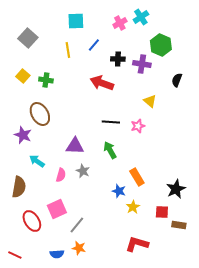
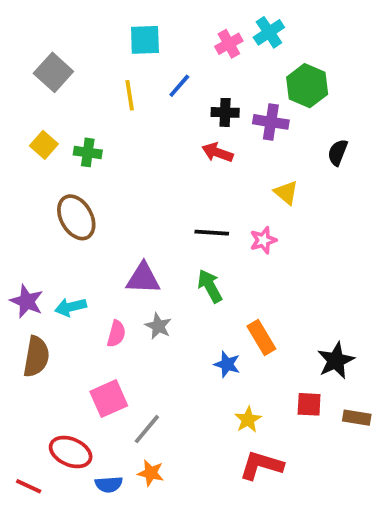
red arrow: (102, 83) -> (217, 152), moved, size x0.7
purple star: (23, 135) -> (27, 301), moved
cyan arrow: (37, 161) -> (71, 307), turned -49
yellow star: (133, 207) -> (248, 420), moved
red ellipse: (32, 221) -> (71, 452), moved, turned -35
brown rectangle: (179, 225) -> (357, 418), moved

